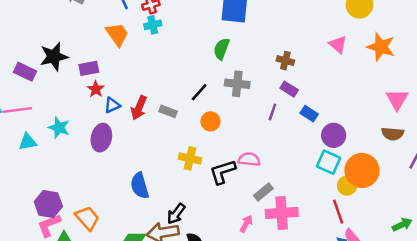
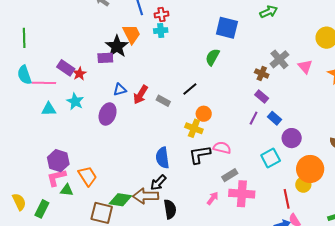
black star: (54, 56) -> (117, 46), moved, turned -30
purple rectangle: (25, 72) -> (66, 68), moved
gray cross: (237, 84) -> (279, 59), moved, turned 36
red star: (96, 89) -> (79, 74), moved
purple line: (272, 112) -> (254, 118), moved
orange circle: (210, 121) -> (204, 114), moved
yellow cross: (190, 158) -> (194, 128), moved
cyan square: (329, 162) -> (271, 158), moved, turned 30
blue semicircle: (140, 186) -> (162, 158), moved
yellow circle: (347, 186) -> (303, 185), moved

